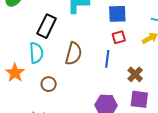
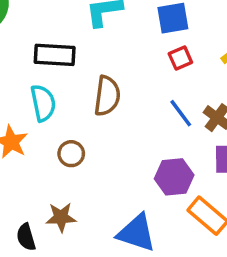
black rectangle: (47, 26) -> (55, 55), turned 75
blue line: (107, 59) -> (181, 113), moved, turned -36

